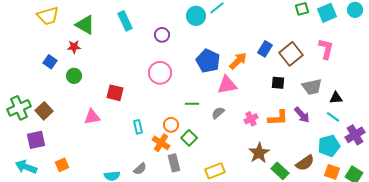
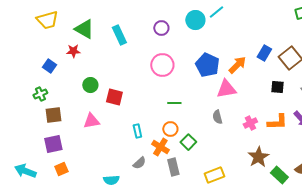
cyan rectangle: (125, 21) -> (119, 35), moved
purple circle: (162, 35) -> (161, 28), moved
pink circle: (160, 73) -> (162, 65), moved
green circle: (74, 76) -> (90, 85), moved
green line: (192, 104) -> (174, 103), moved
green cross: (19, 108) -> (40, 94), moved, size x0.6
brown square: (44, 111) -> (53, 115), moved, turned 36
gray semicircle: (218, 113) -> (217, 117), turned -64
purple square: (36, 140) -> (53, 144), moved
gray semicircle: (140, 169) -> (139, 163), moved

